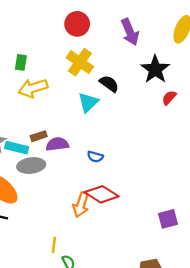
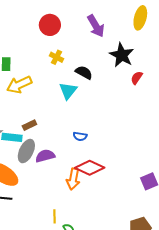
yellow cross: (80, 62) -> (56, 57), size x0.6
purple semicircle: (57, 144) -> (45, 156), moved
gray ellipse: (31, 166) -> (26, 151), turned -50

